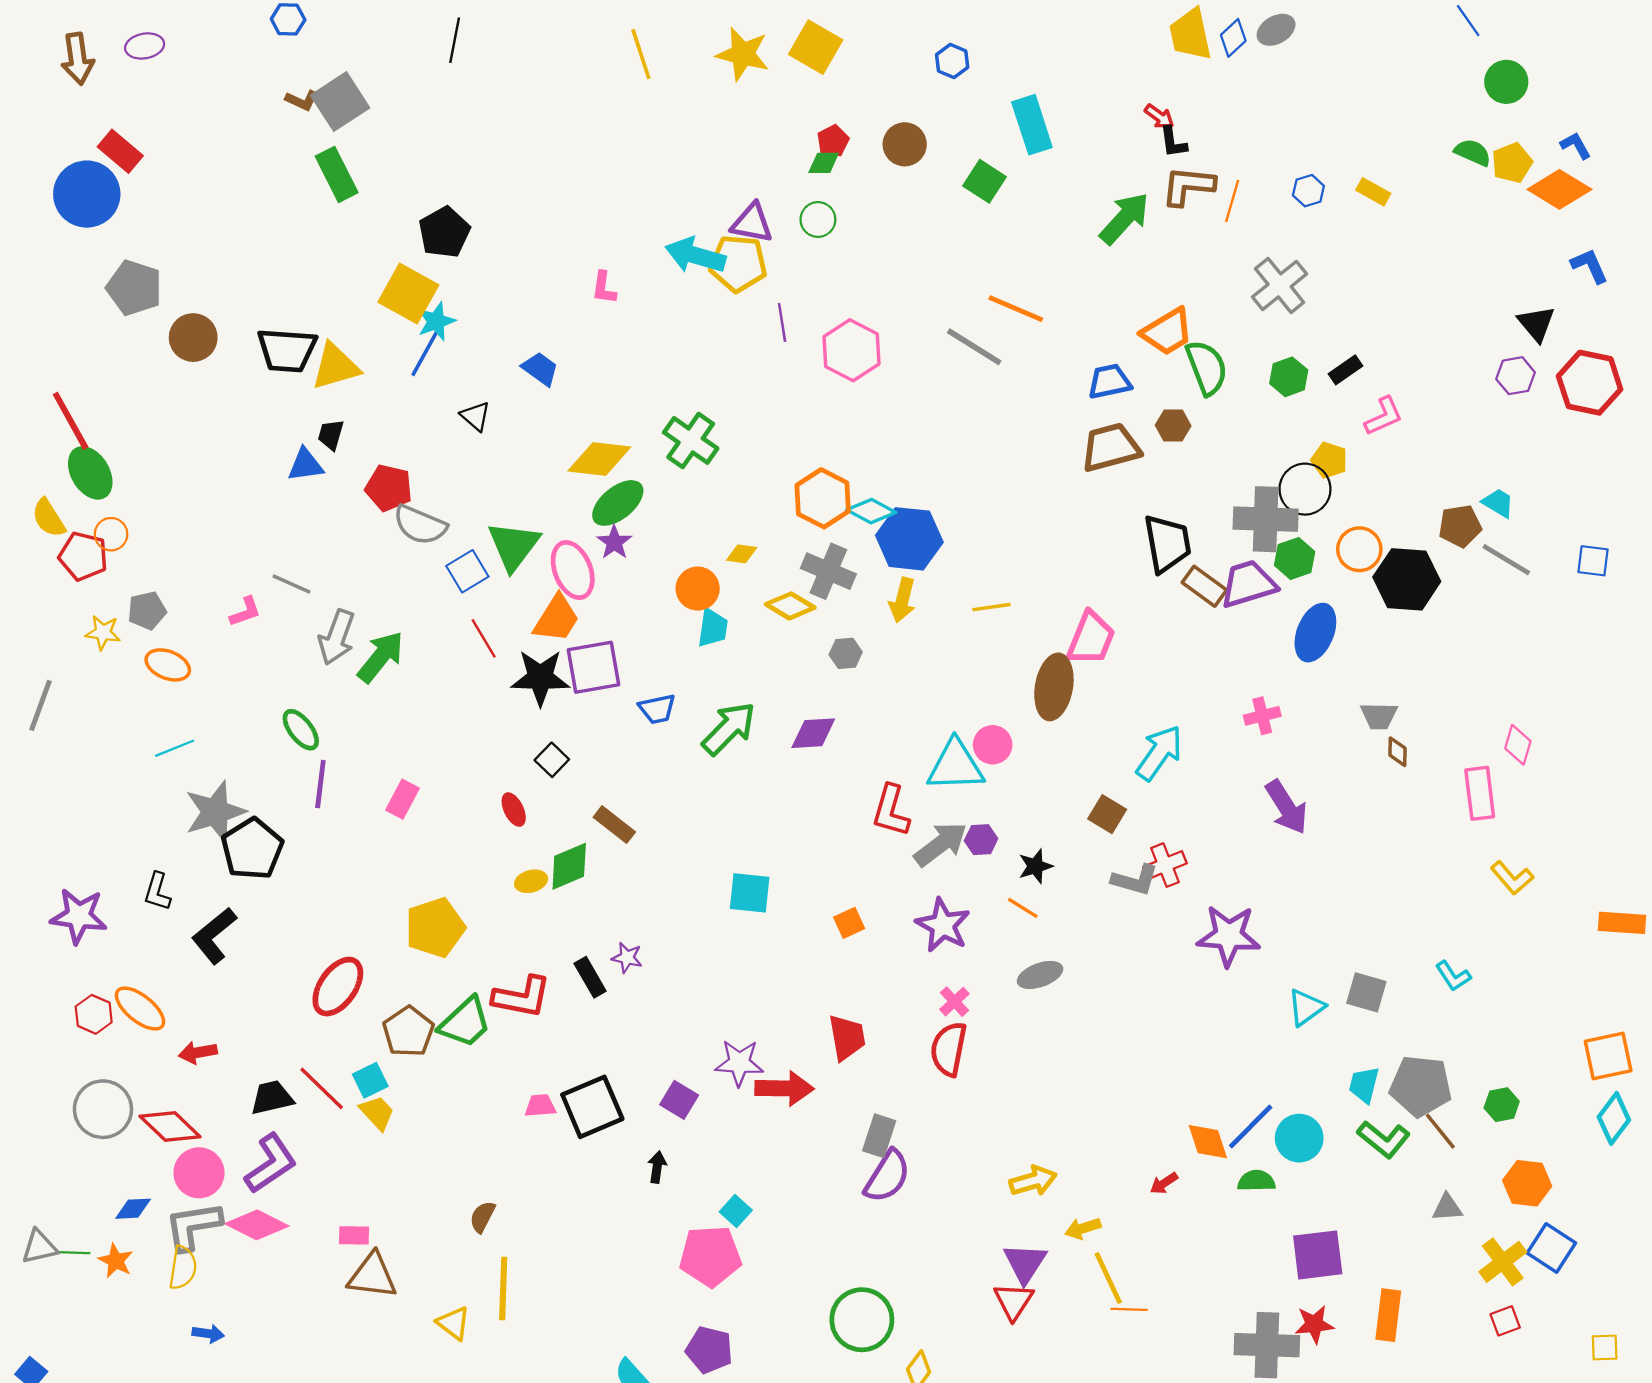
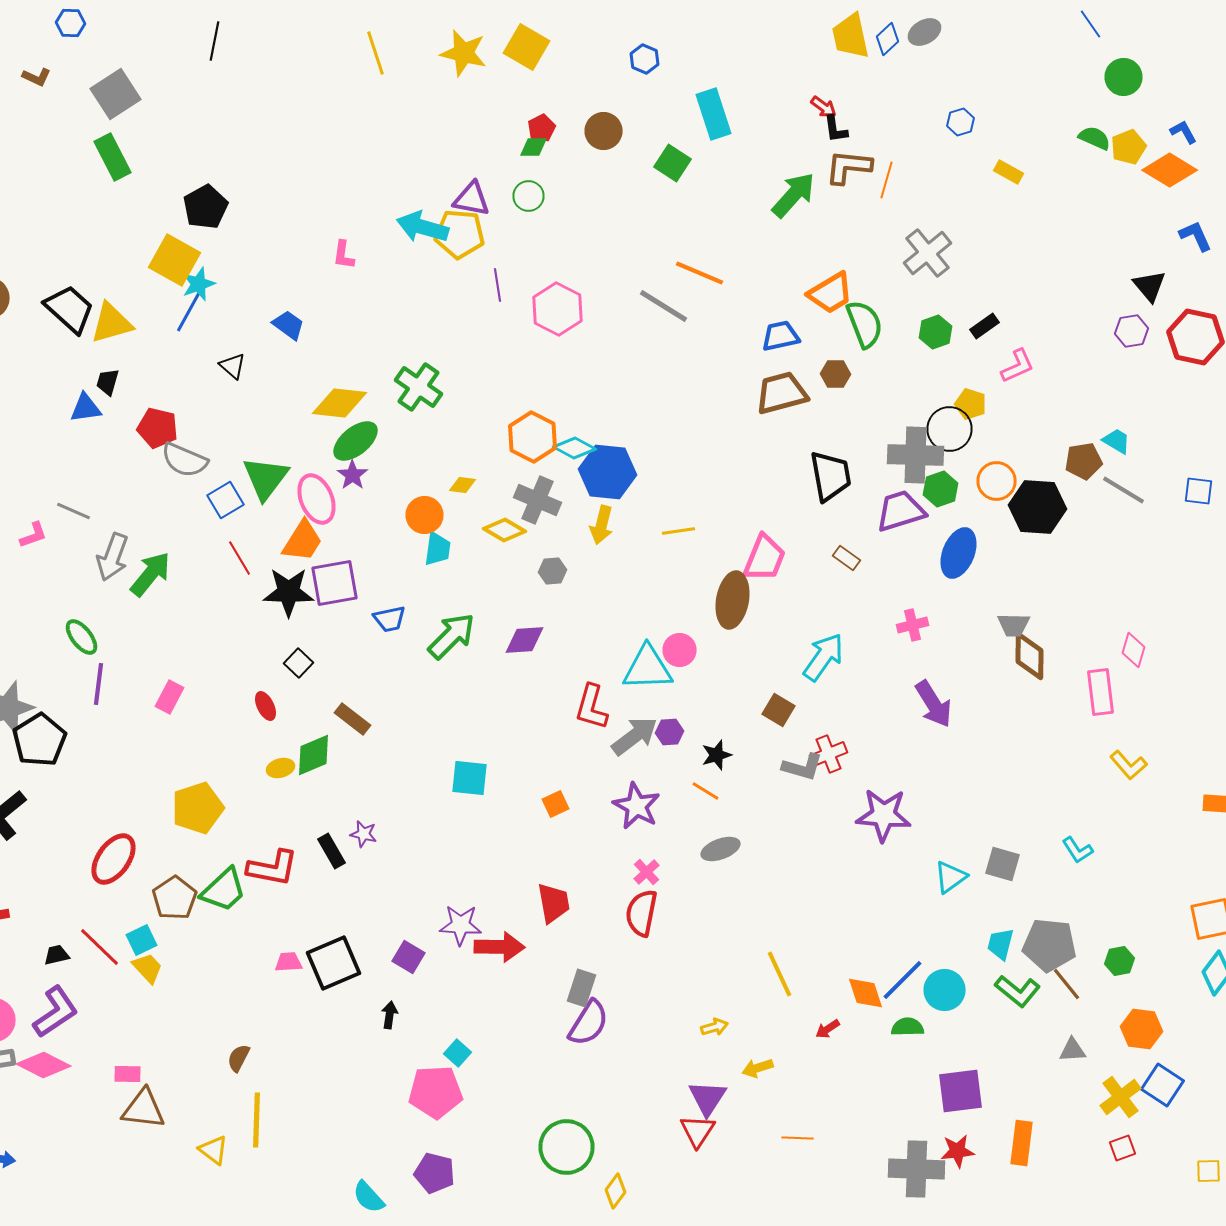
brown L-shape: (302, 100) -> (36, 77), moved
blue hexagon: (1308, 191) -> (960, 122), moved
black trapezoid: (287, 350) -> (70, 309), turned -142
brown rectangle: (1204, 586) -> (846, 558), moved, size x0.7
brown diamond: (1398, 752) -> (1030, 656), size x1.8
black trapezoid: (272, 1098) -> (56, 955), size x0.7
yellow arrow: (1033, 1181) -> (714, 1027), size x0.7
yellow line: (1108, 1278) -> (780, 974), moved

